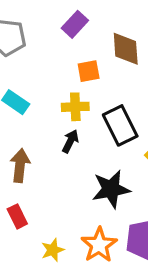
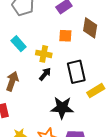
yellow cross: (75, 107) -> (44, 54), moved

